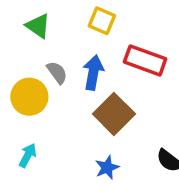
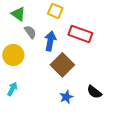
gray semicircle: (57, 73) -> (30, 32), moved
blue star: (107, 168) -> (66, 97), moved

